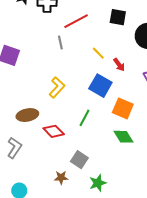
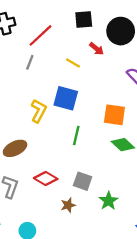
gray line: (60, 42) -> (30, 62), turned 48
red arrow: (119, 65) -> (96, 49), moved
blue square: (100, 86) -> (66, 98), moved
red diamond: (54, 131) -> (46, 178), moved

